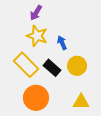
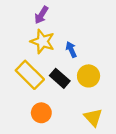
orange circle: (36, 98) -> (41, 113), size x0.7
yellow triangle: (81, 102) -> (93, 117), turned 48

